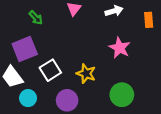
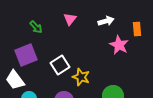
pink star: (120, 48) -> (119, 45), moved
white square: (50, 70) -> (60, 65), moved

